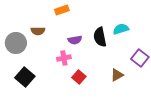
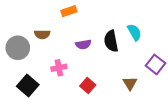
cyan semicircle: (121, 29) -> (134, 32), turned 77
pink cross: (64, 58) -> (59, 68), moved
brown triangle: (117, 75) -> (130, 83), turned -32

